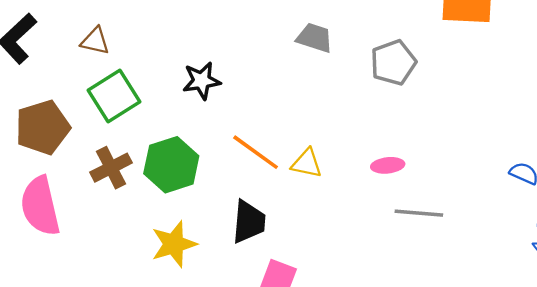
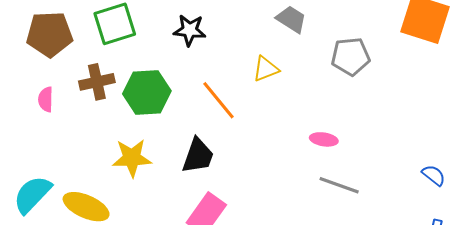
yellow triangle: (307, 163) -> (266, 69), moved, turned -48
pink semicircle: (40, 206) -> (46, 99), moved, size x0.5

